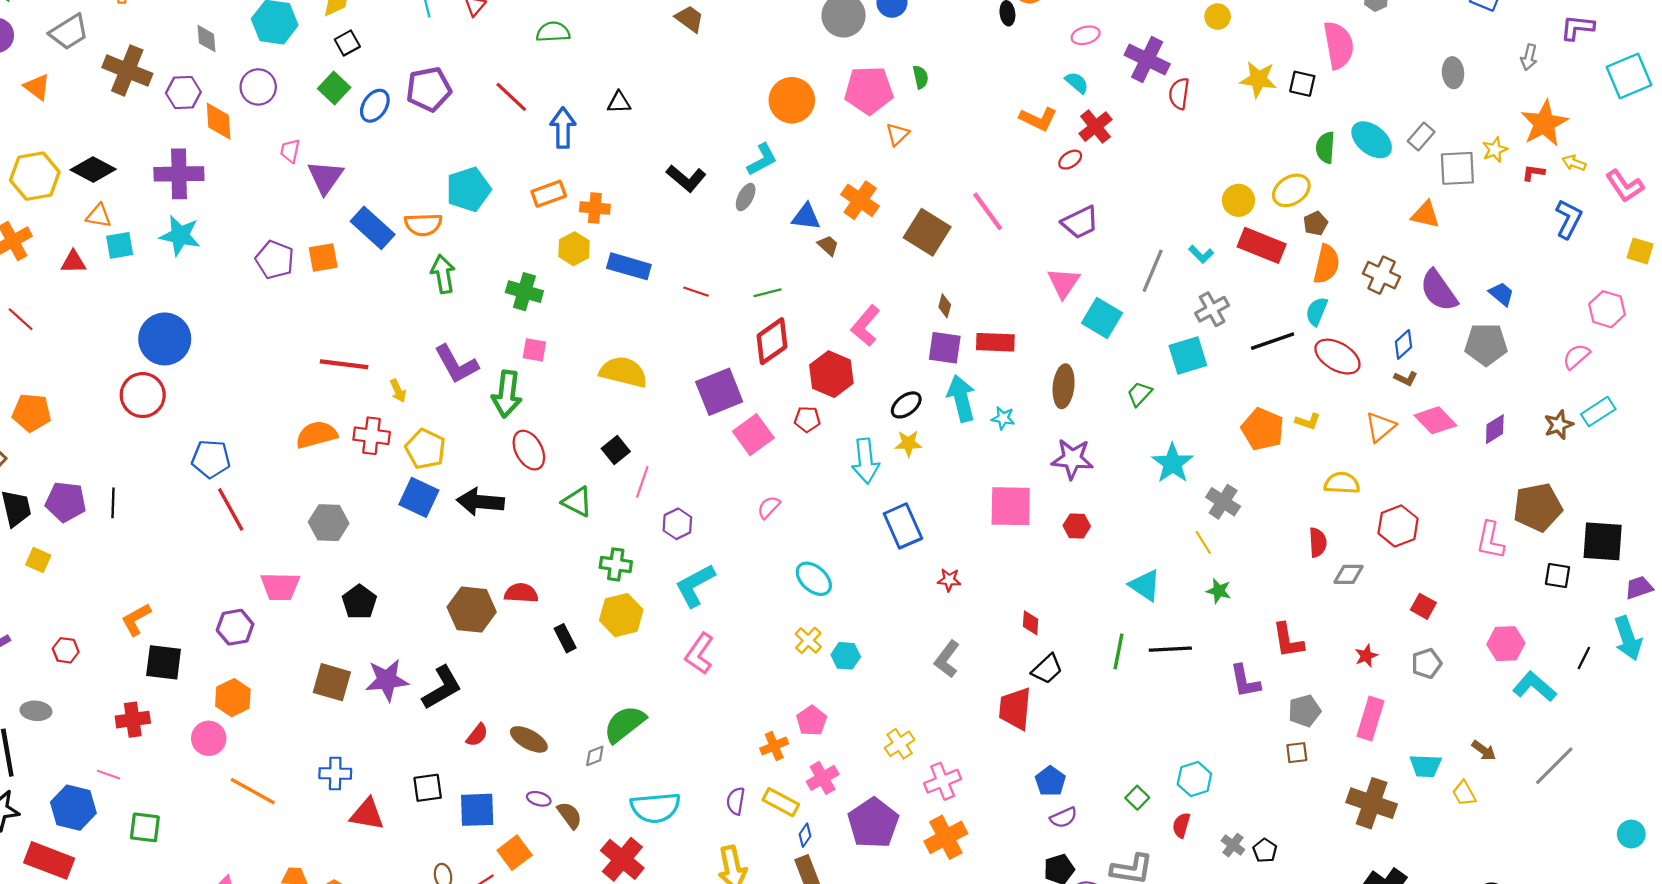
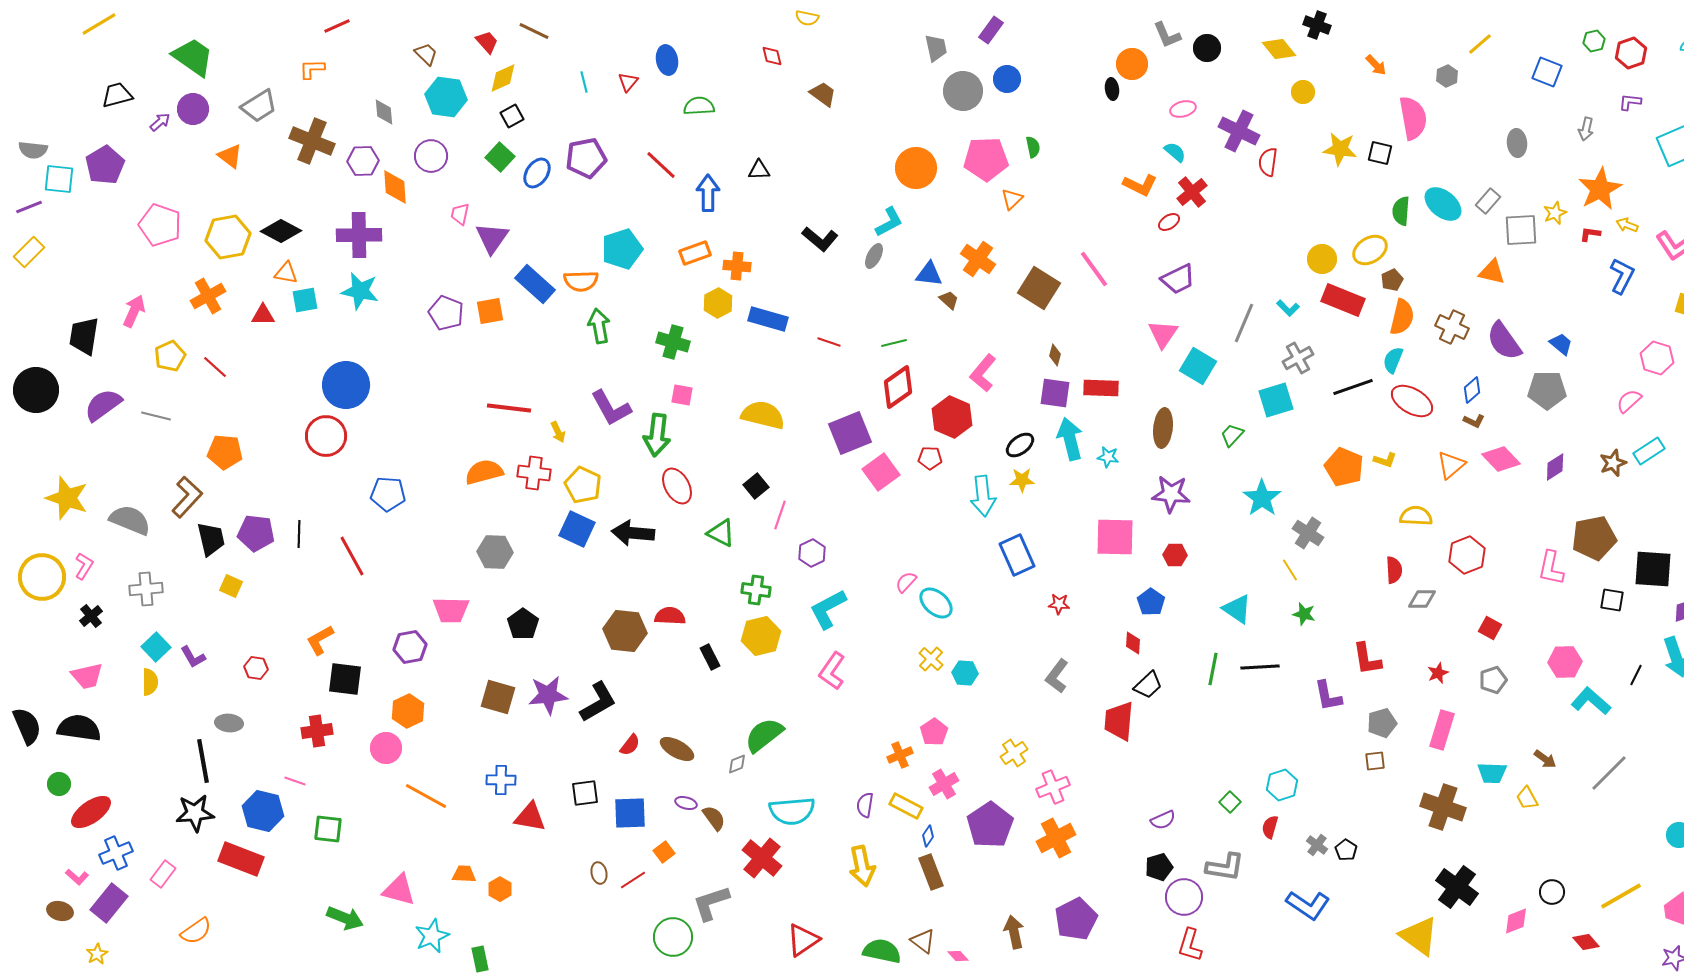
purple L-shape: (1577, 28) -> (1630, 102), size x0.7
pink semicircle: (769, 507) -> (906, 582), moved
red line: (231, 509) -> (352, 556), moved
blue pentagon: (1050, 781) -> (1151, 602), moved
orange square: (515, 853) -> (664, 852), size x0.7

